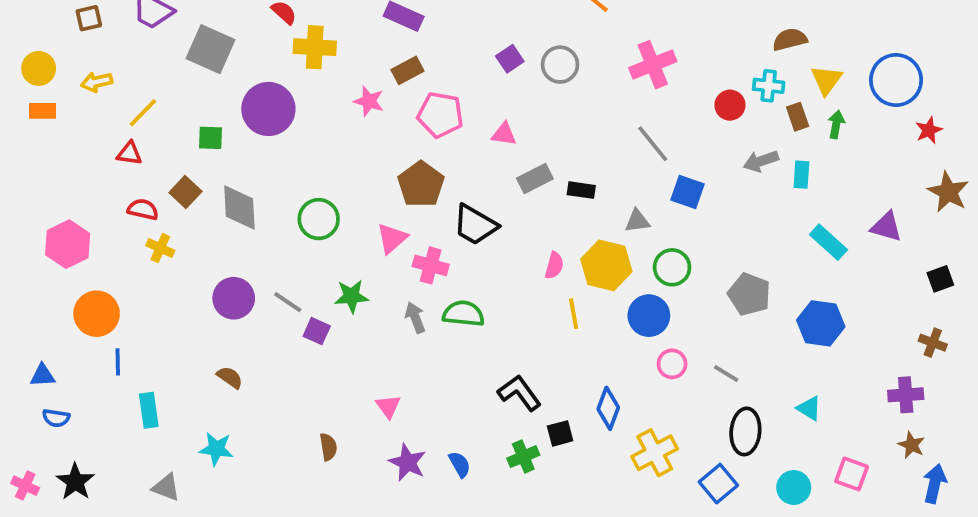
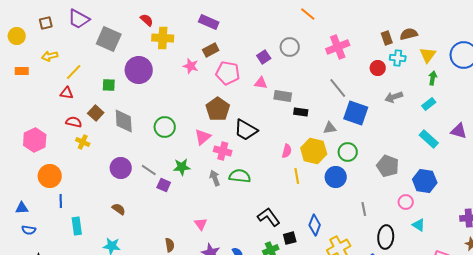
purple square: (510, 59) -> (264, 57), moved
yellow circle: (39, 68) -> (17, 36), moved
brown rectangle: (798, 117) -> (387, 38), moved
cyan rectangle: (801, 175) -> (429, 104), moved, turned 48
gray rectangle: (535, 178) -> (283, 96), moved, turned 36
blue square: (687, 192) -> (356, 113), size x1.4
pink circle: (672, 364) -> (406, 202), moved
gray line: (726, 374) -> (364, 209), moved, turned 48

